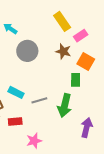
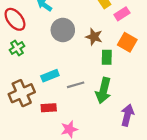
brown star: (63, 51) -> (94, 37), moved
green rectangle: (76, 80) -> (107, 57), moved
cyan rectangle: (16, 92) -> (50, 76), turned -49

